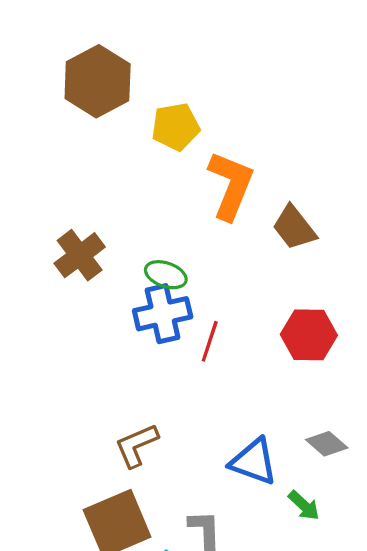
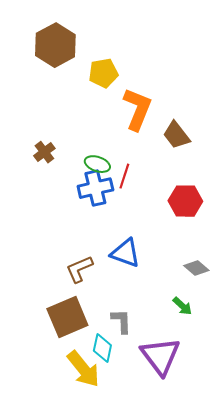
brown cross: (80, 255) -> (44, 152), size x0.7
red line: (210, 341) -> (124, 176), moved
blue triangle: (254, 462) -> (125, 253), moved

